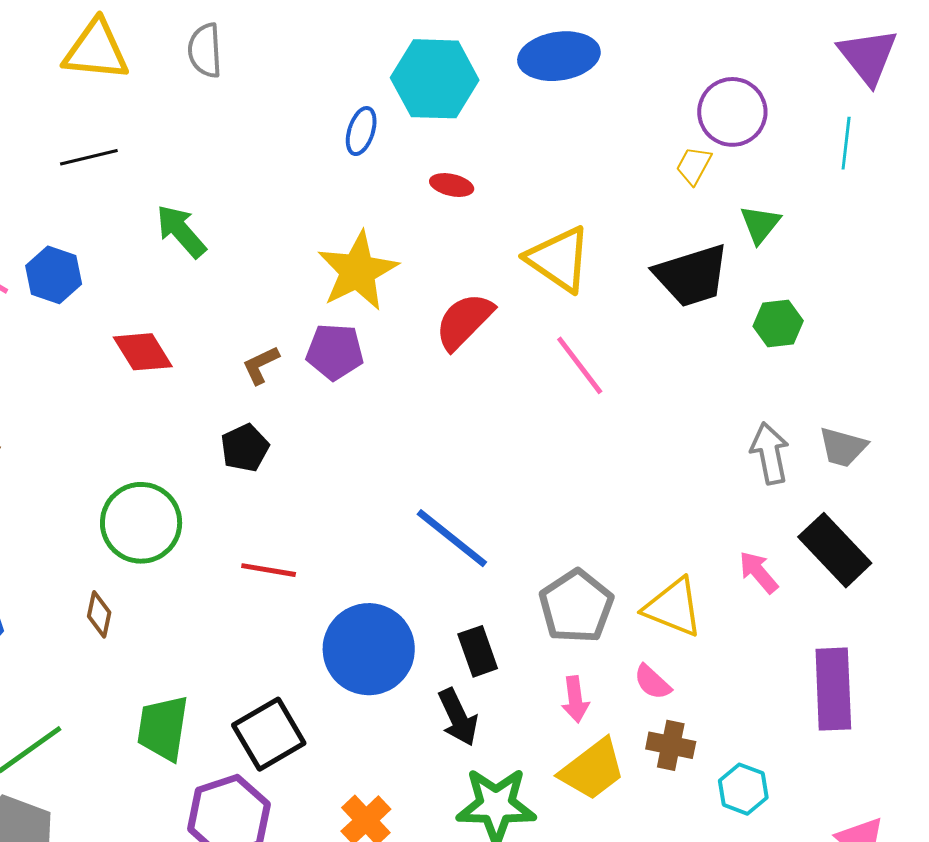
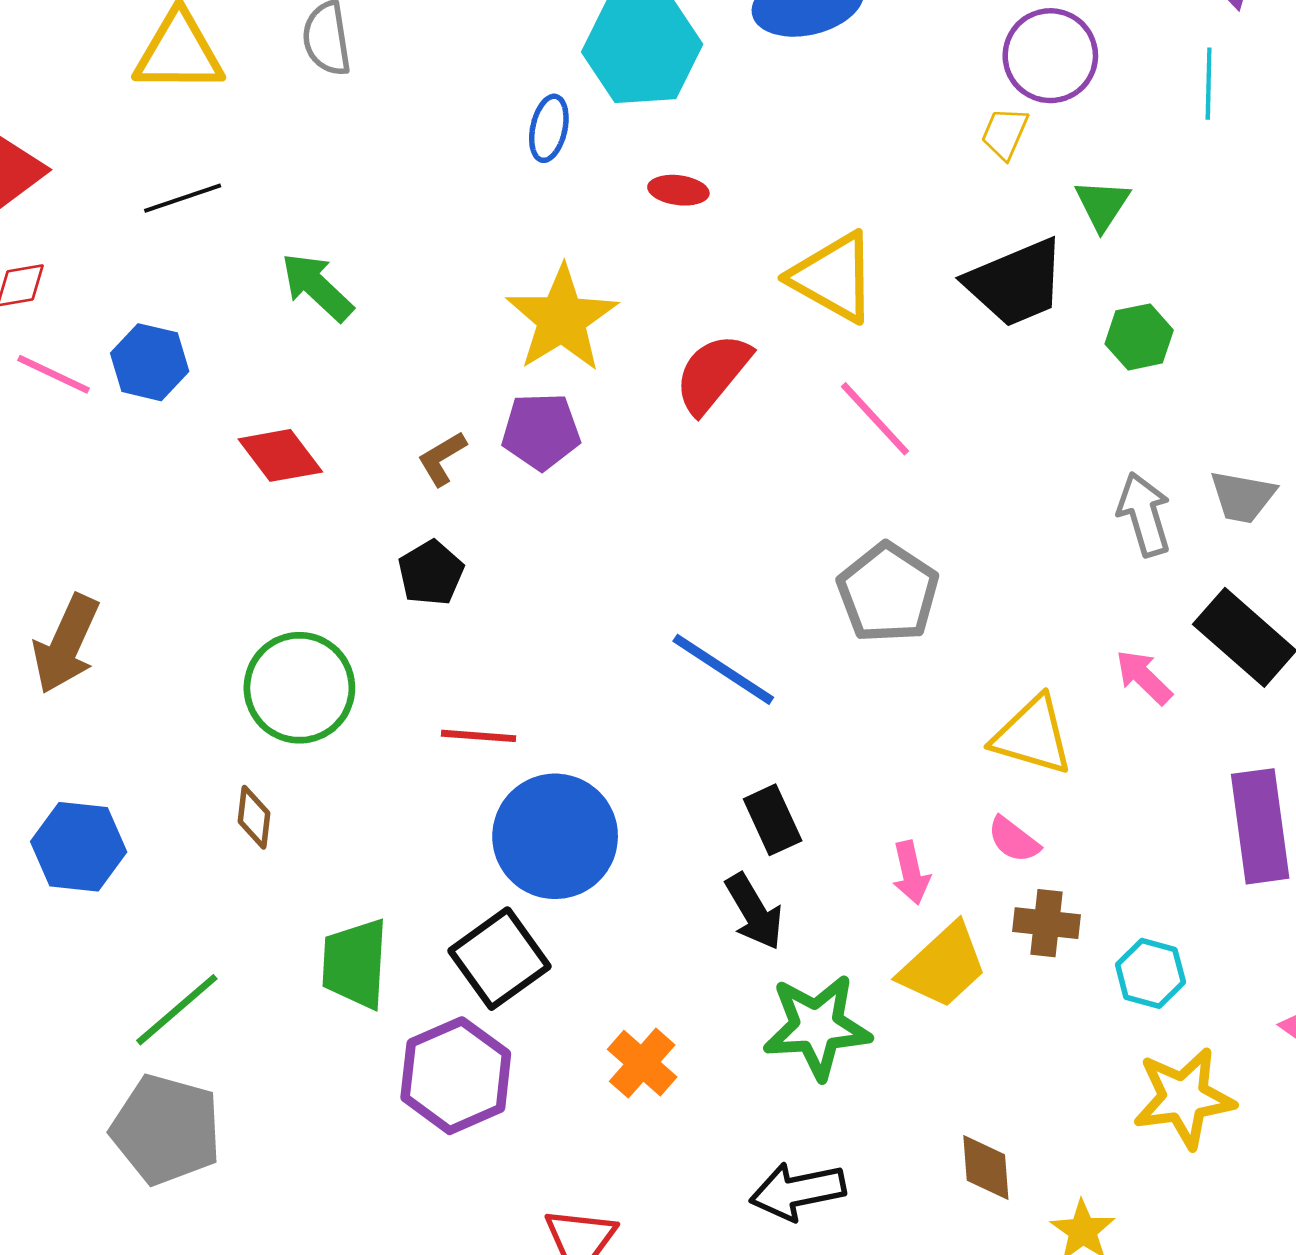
gray pentagon: (576, 606) -> (888, 593), moved
blue circle: (369, 649) -> (555, 836), moved

